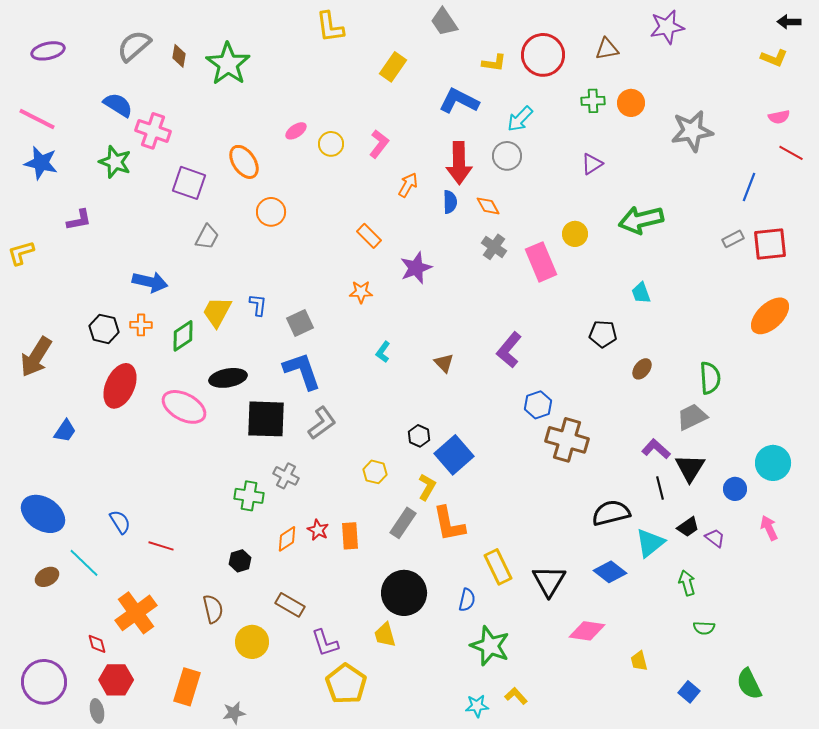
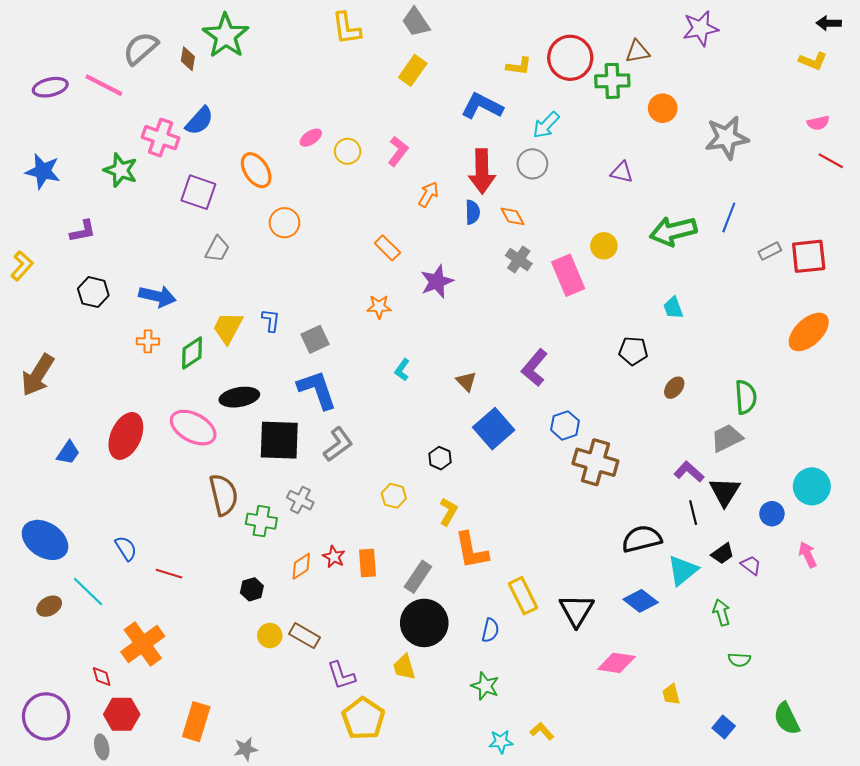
gray trapezoid: (444, 22) -> (416, 22), moved
purple ellipse: (48, 51) -> (50, 87), moved
green star: (228, 64) -> (226, 36), moved
green cross: (593, 101) -> (612, 81), moved, size x1.4
blue semicircle: (118, 105) -> (199, 121), moved, turned 100
pink line: (37, 119) -> (104, 85), moved
purple triangle: (592, 164) -> (622, 172), turned 45
blue line: (749, 187) -> (729, 217), moved
yellow L-shape: (21, 253) -> (22, 266), turned 148
black hexagon: (104, 329) -> (93, 292), moved
red ellipse: (120, 386) -> (126, 436), moved
blue square: (454, 455) -> (494, 429), moved
gray rectangle: (403, 523) -> (418, 577), moved
brown semicircle: (213, 609) -> (224, 495), moved, size x1.4
yellow circle: (252, 642) -> (270, 636), moved, size x0.7
green star: (490, 646) -> (485, 686), moved, size x0.7

